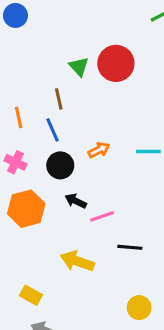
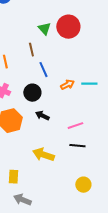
blue line: (53, 130) -> (43, 70), moved
orange arrow: (99, 150) -> (67, 85), moved
pink line: (102, 216) -> (75, 126), moved
yellow rectangle: (31, 295) -> (13, 177), turned 64

